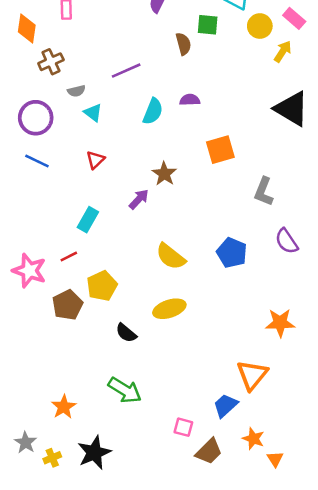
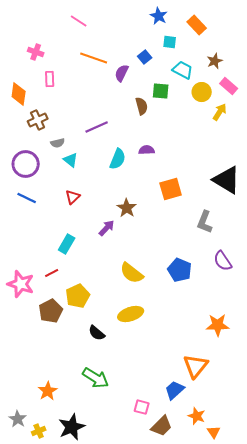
black triangle: (292, 109) -> (227, 180), moved

